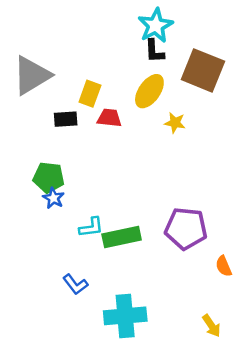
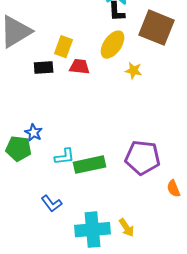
green pentagon: (49, 177) -> (19, 149), moved
yellow arrow: (211, 326) -> (127, 228), moved

